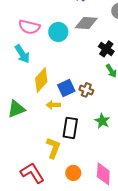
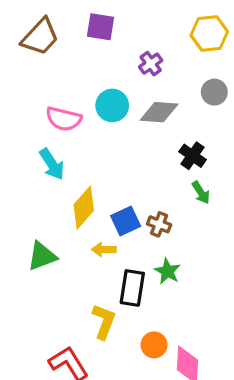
cyan circle: (58, 32) -> (112, 105), moved
green star: (102, 121) -> (167, 271), moved
orange circle: (73, 173) -> (154, 345), moved

